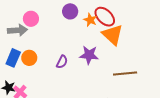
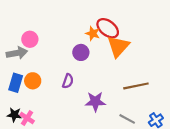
purple circle: (70, 11) -> (81, 52), moved
orange triangle: (113, 35) -> (118, 46), turned 35
purple star: (89, 55) -> (95, 102), moved

